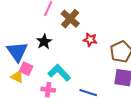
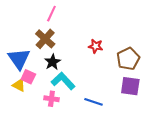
brown cross: (70, 19) -> (45, 39), moved
black star: (44, 42) -> (53, 62), moved

